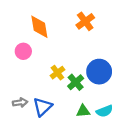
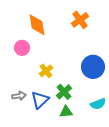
yellow cross: (57, 73) -> (46, 71), moved
green cross: (76, 82) -> (64, 92), moved
green triangle: (83, 111) -> (66, 112), moved

